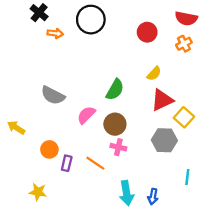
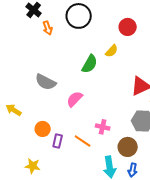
orange arrow: (55, 33) -> (48, 28), turned 64
yellow semicircle: (154, 74) -> (112, 51), moved
green semicircle: (115, 90) -> (90, 64), moved
brown circle: (115, 124) -> (128, 147), moved

